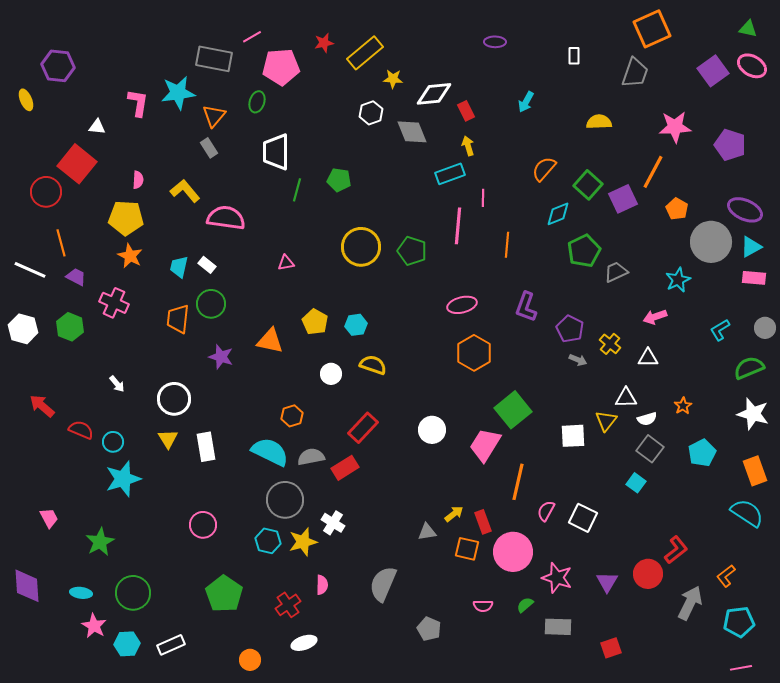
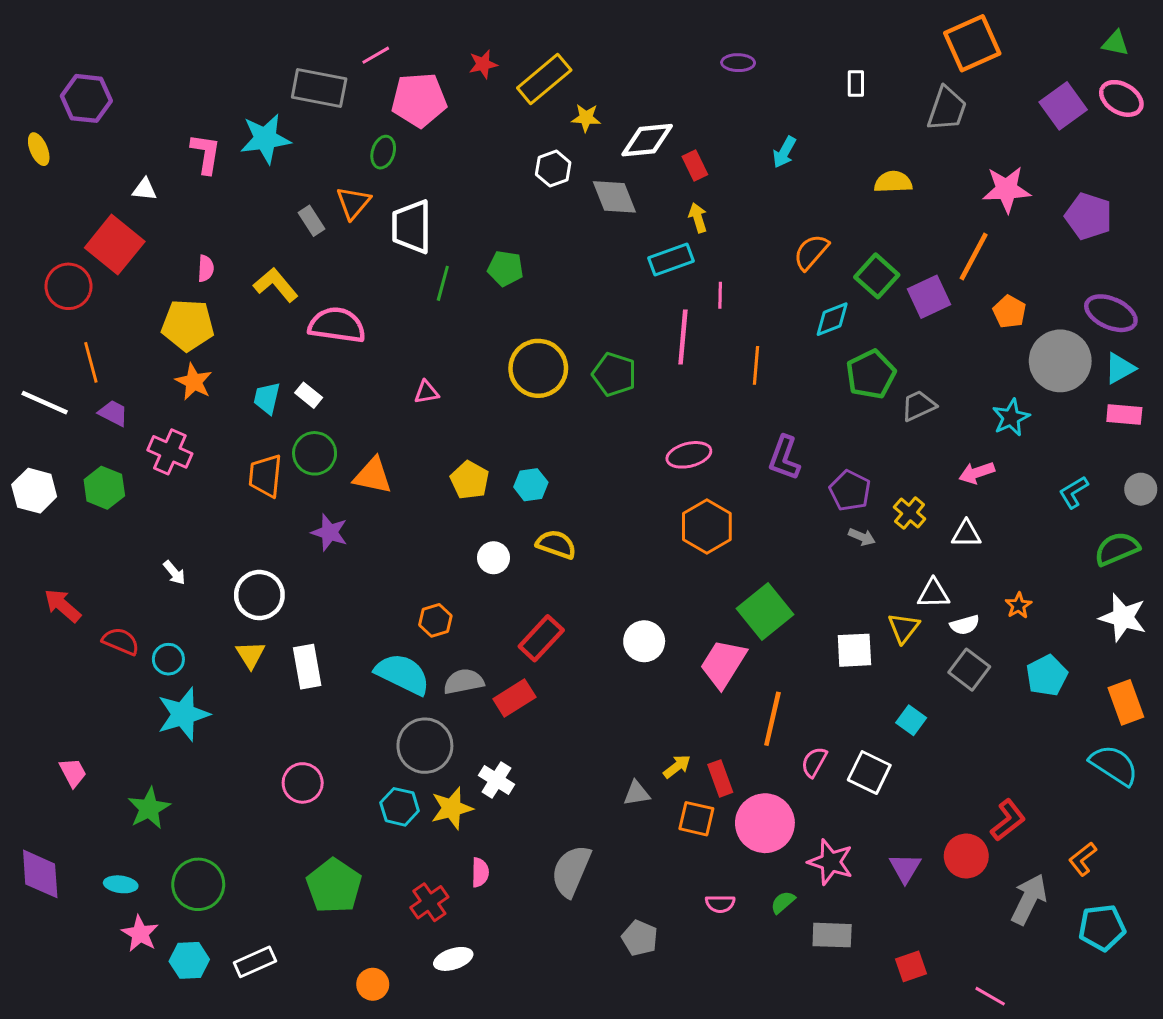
orange triangle: (214, 116) -> (353, 203), moved
orange triangle: (270, 341) -> (373, 476), moved
cyan square: (636, 483) -> (911, 720), moved
pink line: (741, 668) -> (990, 996), moved, turned 40

